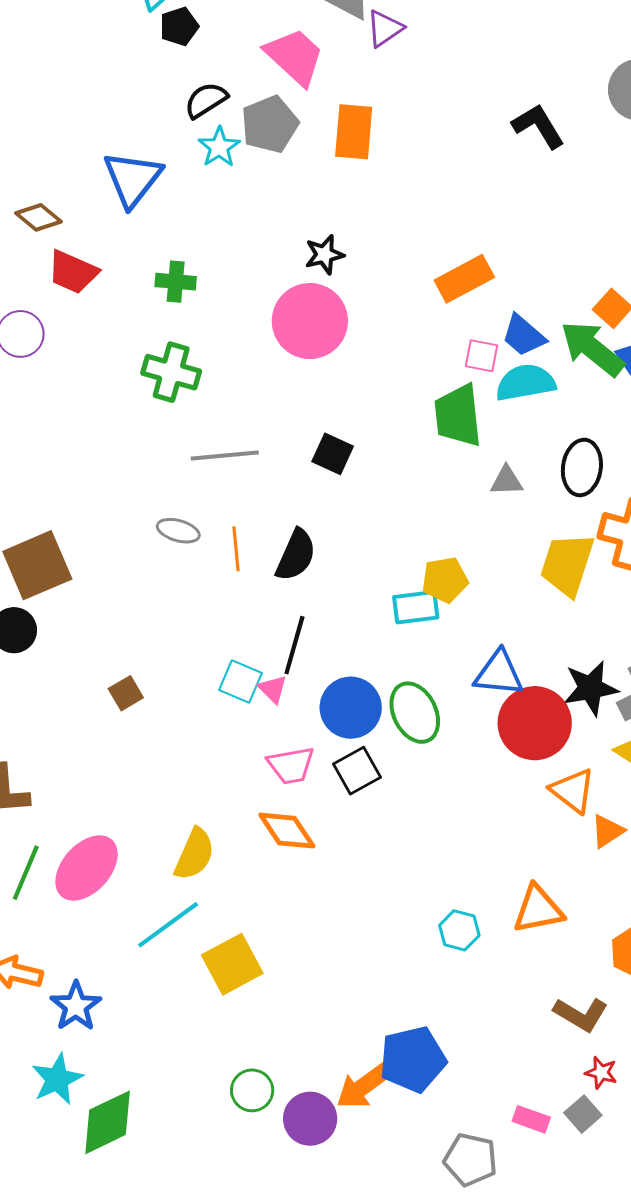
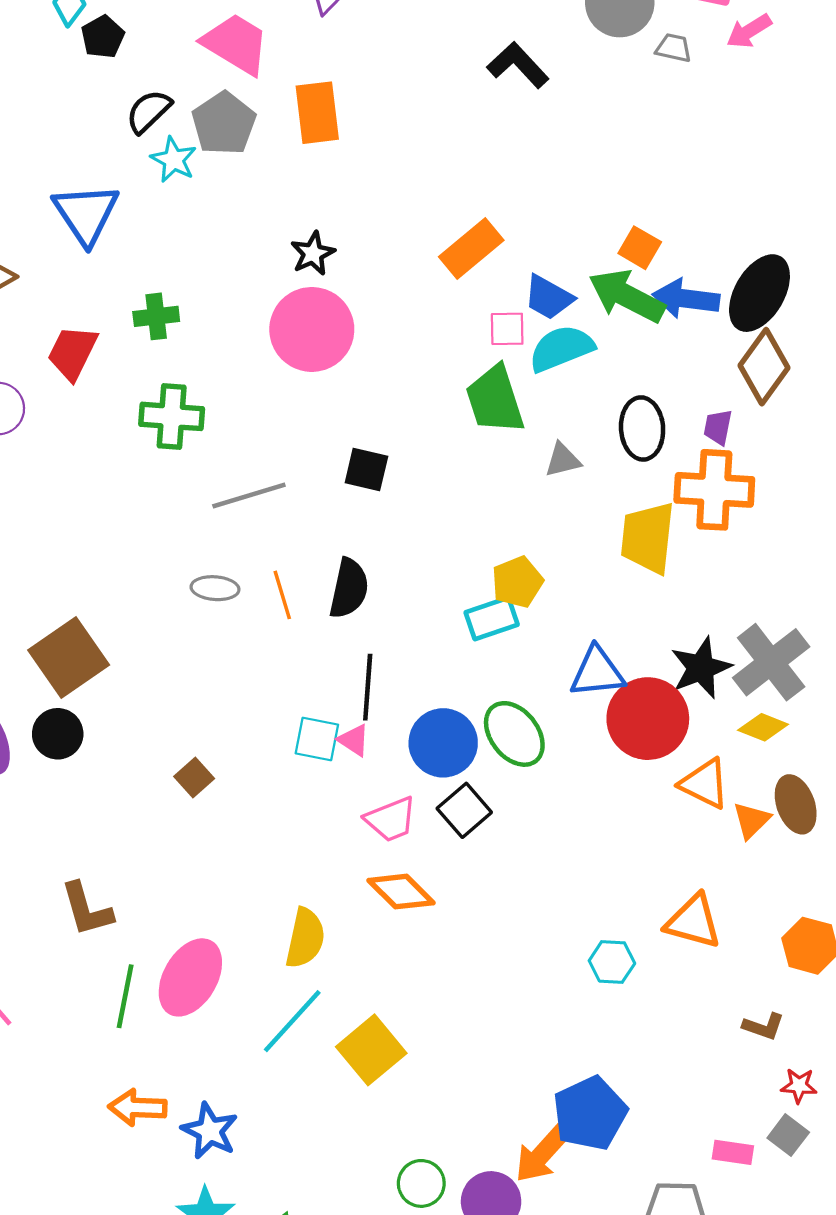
red trapezoid: (73, 272) -> (73, 353), moved, turned 104
orange triangle: (538, 909) -> (693, 921), turned 38
brown L-shape: (581, 1014) -> (764, 1026), size x0.7

